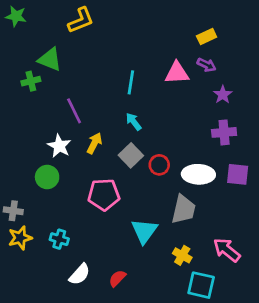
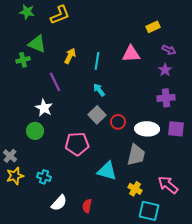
green star: (16, 16) -> (27, 12), moved
purple arrow: (207, 65) -> (169, 50), moved
yellow arrow: (94, 143) -> (70, 56), moved
gray cross: (13, 211) -> (10, 156), turned 32
cyan triangle: (144, 231) -> (107, 171), turned -50
red semicircle: (117, 278) -> (87, 206), turned -32

